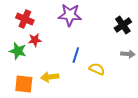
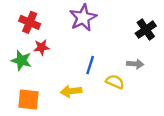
purple star: (70, 15) -> (83, 18), turned -30
gray arrow: (128, 54) -> (135, 64), moved
yellow arrow: (50, 77) -> (71, 91), moved

